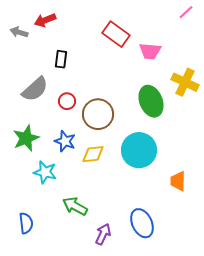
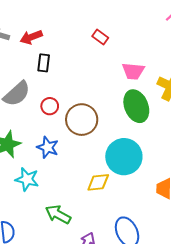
red arrow: (45, 20) -> (31, 37), moved
red rectangle: (116, 34) -> (100, 37), size x0.6
pink trapezoid: (150, 51) -> (133, 71), moved
yellow diamond: (93, 154) -> (98, 182), moved

